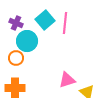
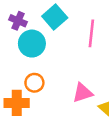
pink line: (65, 23) -> (91, 33), moved
orange circle: (16, 58) -> (34, 83), moved

